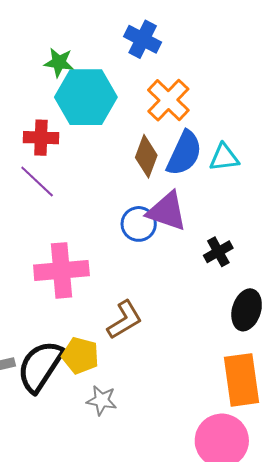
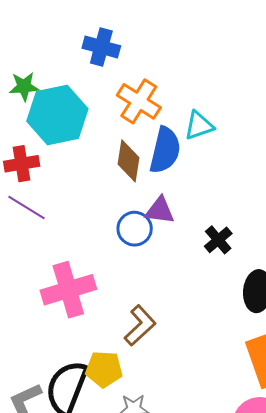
cyan triangle: (224, 158) -> (199, 126), moved
purple triangle: (167, 211) -> (160, 210), size x0.7

